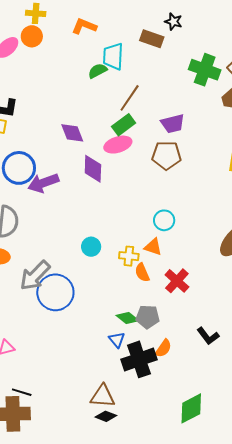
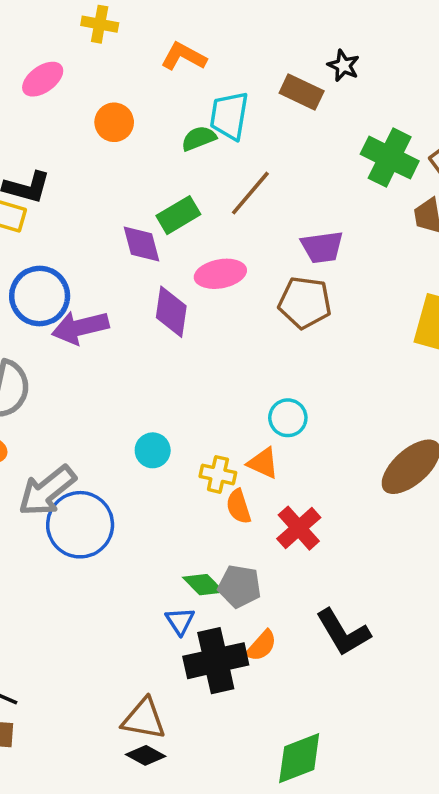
orange circle: (32, 36) -> (114, 122), moved
green rectangle: (124, 125) -> (178, 215), moved
black L-shape: (208, 336) -> (343, 632), size x1.4

